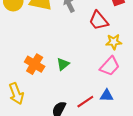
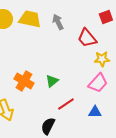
red line: (85, 102) -> (66, 104), moved

